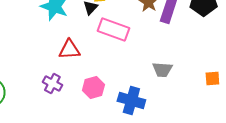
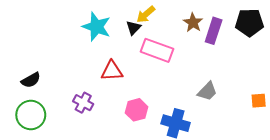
gray trapezoid: (162, 70) -> (207, 91), turned -50
purple cross: (52, 84) -> (83, 103), moved

